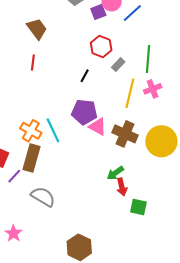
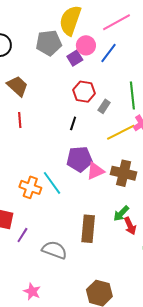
yellow line: (130, 93) -> (121, 132), turned 60
pink triangle: (98, 127) -> (95, 171), turned -42
brown rectangle: (32, 158) -> (88, 229), moved

